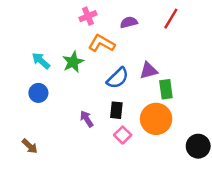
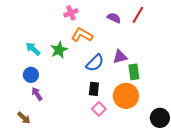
purple semicircle: (129, 22) -> (114, 18), moved, turned 40
purple arrow: (87, 119) -> (37, 94), moved

